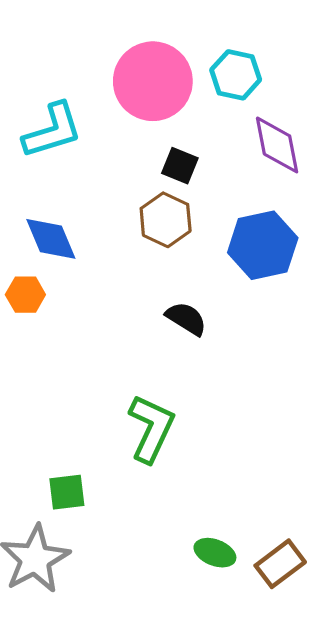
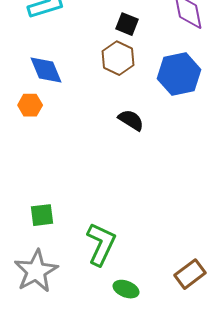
green L-shape: (151, 428) -> (101, 244), moved
green square: (67, 492) -> (42, 215), moved
green ellipse: (215, 553) -> (126, 289), moved

